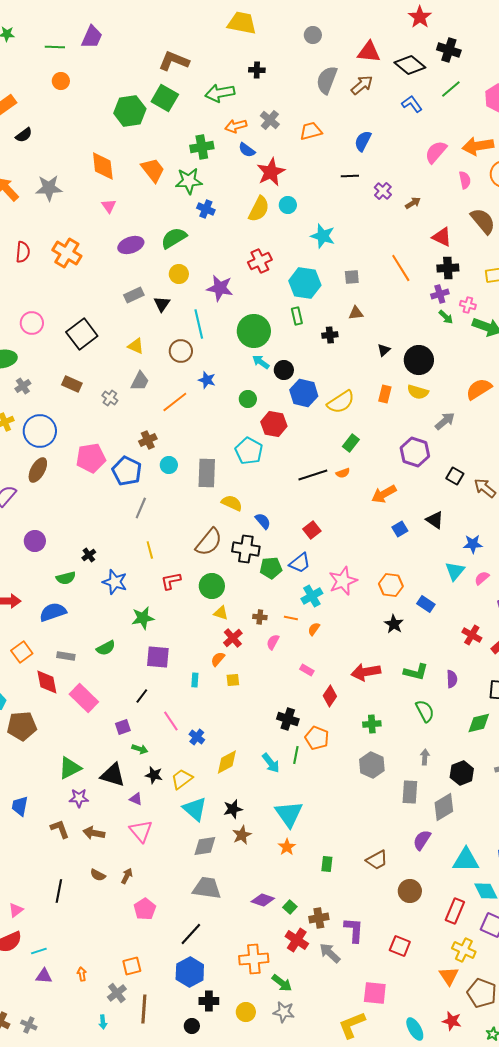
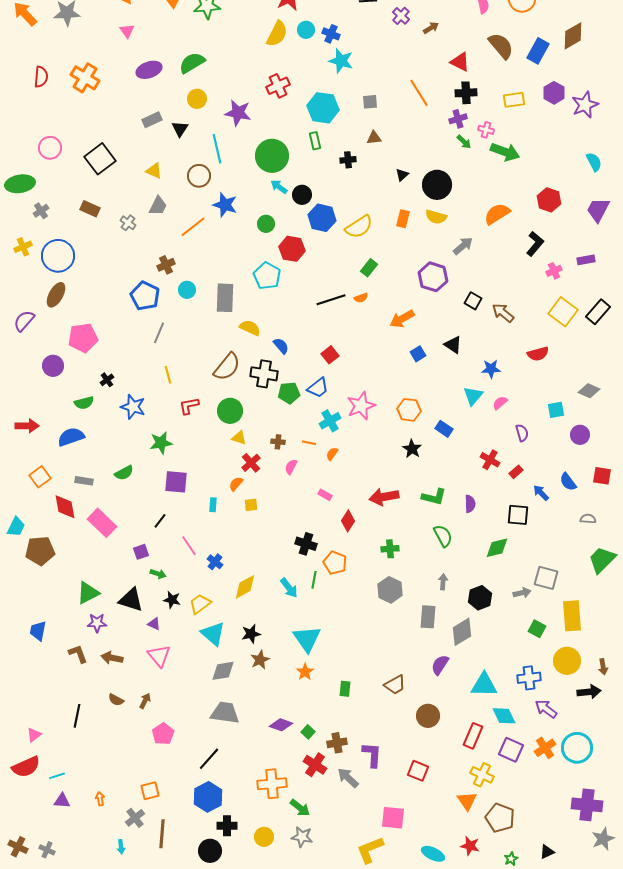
blue cross: (206, 209) -> (331, 34), moved
blue star: (207, 380) -> (225, 205), size x1.4
pink pentagon: (91, 458) -> (83, 338), moved
black circle: (192, 1026) -> (210, 851), size x1.5
cyan ellipse: (415, 1029) -> (433, 854), turned -35

